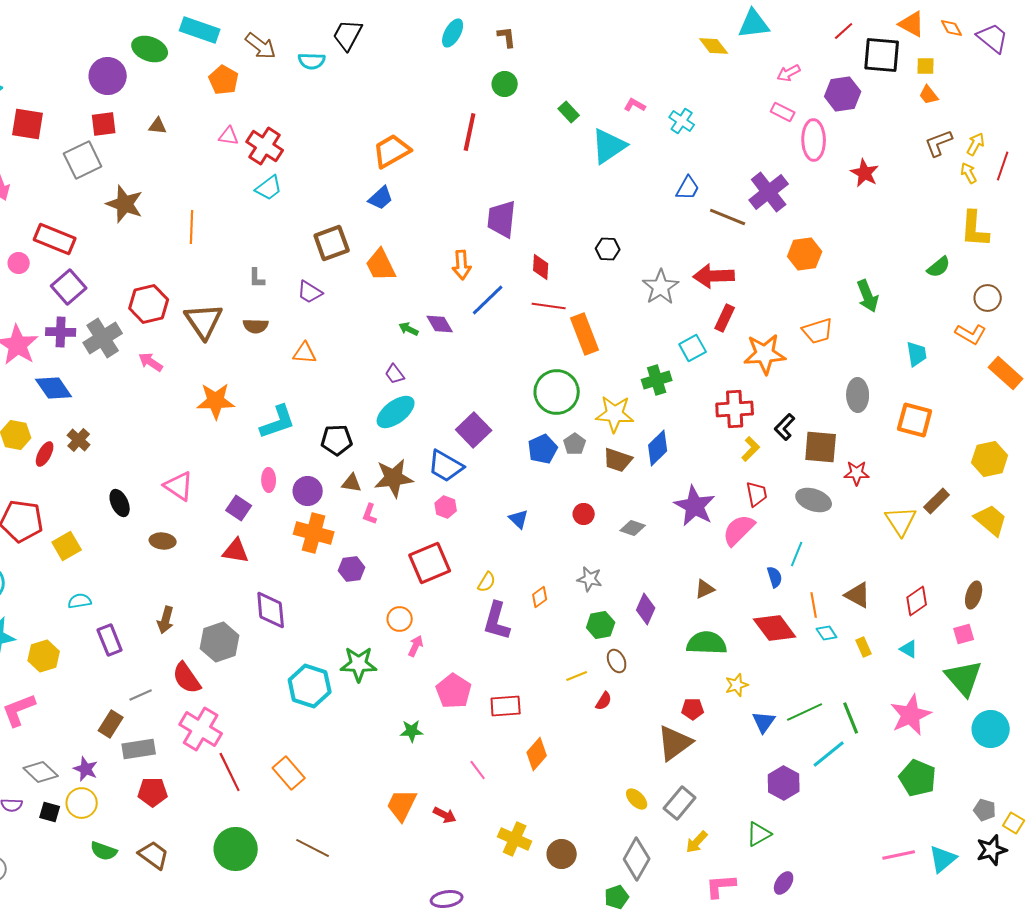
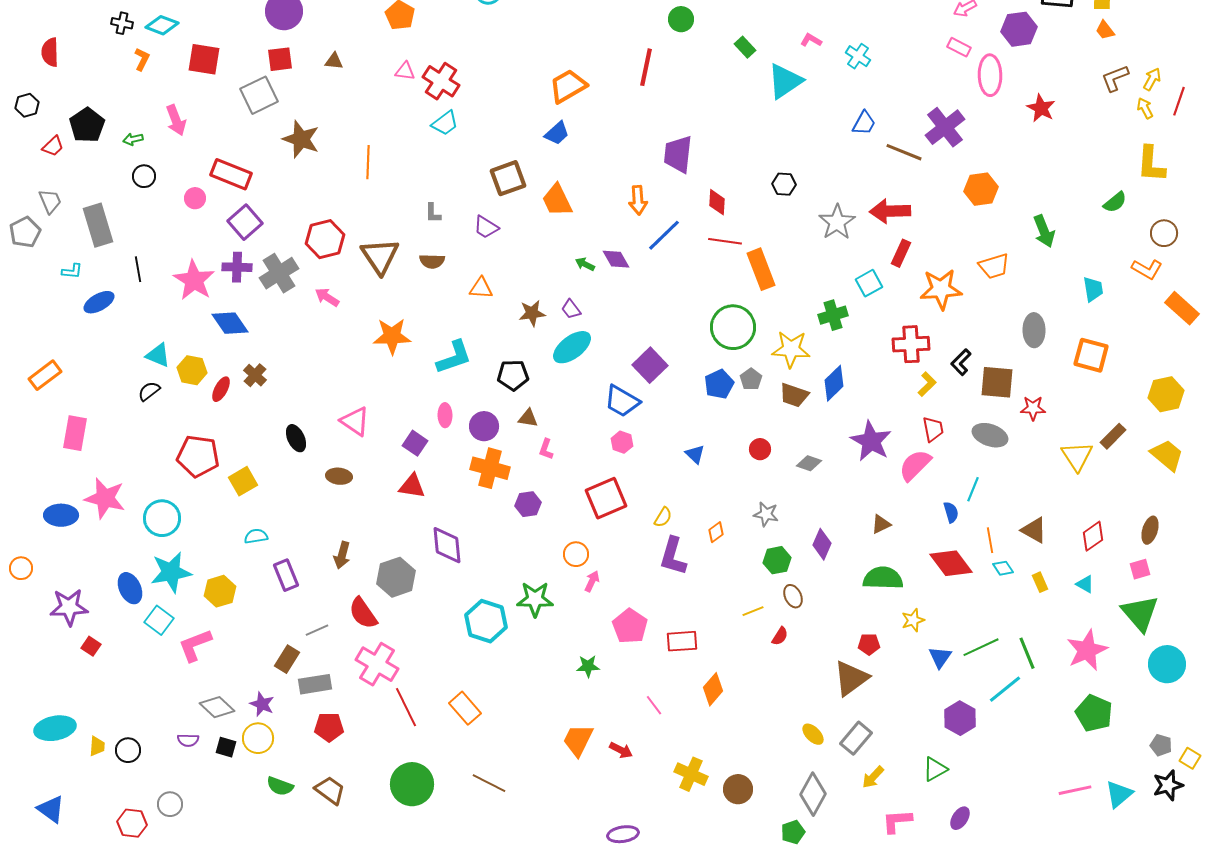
brown star: (394, 478) -> (532, 313), moved, size x0.7

